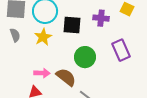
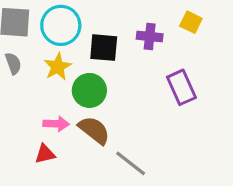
green circle: (85, 57) -> (89, 90), moved

